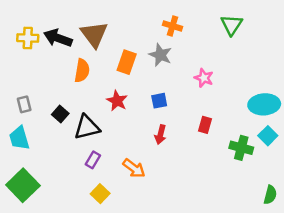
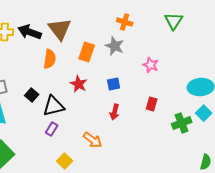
green cross: (241, 148) -> (182, 123), turned -36
purple rectangle: (93, 160) -> (52, 129), moved

